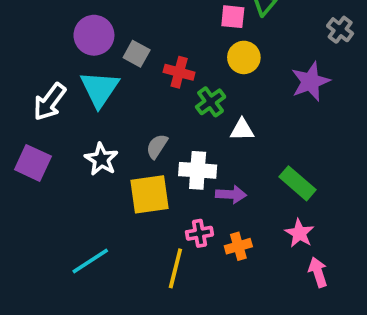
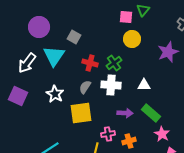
purple circle: (94, 35) -> (39, 27), moved
red cross: (179, 72) -> (90, 63), moved
white triangle: (242, 130) -> (144, 85), moved
white cross: (198, 170) -> (111, 85), moved
green rectangle: (298, 183) -> (151, 113), moved

